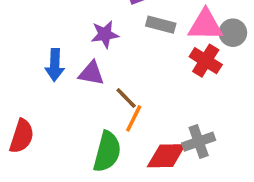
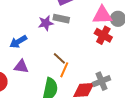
gray rectangle: (161, 25) -> (61, 19), moved
blue arrow: (55, 65) -> (18, 42), turned 60
purple triangle: (91, 73) -> (21, 67), moved

